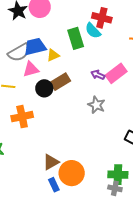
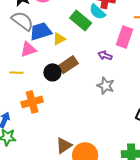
green rectangle: (76, 38) -> (81, 21), turned -30
gray semicircle: (19, 52) -> (22, 21), moved, turned -110
pink triangle: (31, 69) -> (28, 49), moved
pink rectangle: (116, 73) -> (124, 37), moved, turned -30

